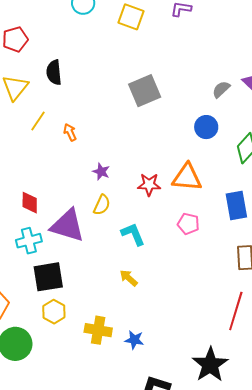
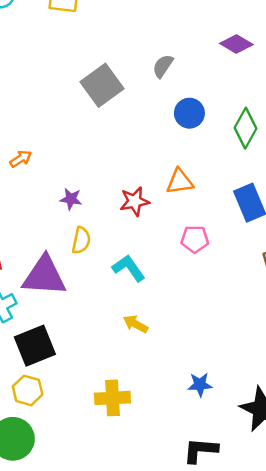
gray semicircle: (221, 89) -> (163, 66), moved
orange arrow: (70, 132) -> (21, 159), turned 96
orange triangle: (187, 177) -> (180, 182), size x0.7
yellow hexagon: (54, 312) -> (28, 390), moved
blue star: (134, 340) -> (200, 384), moved

